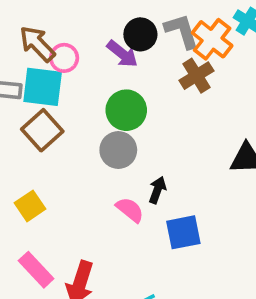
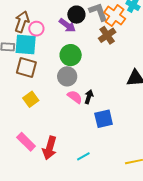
brown arrow: (37, 44) -> (22, 22), turned 65
brown square: (42, 130) -> (26, 68), turned -30
yellow square: (30, 206) -> (31, 99), moved
pink semicircle: (130, 210) -> (75, 97), moved

